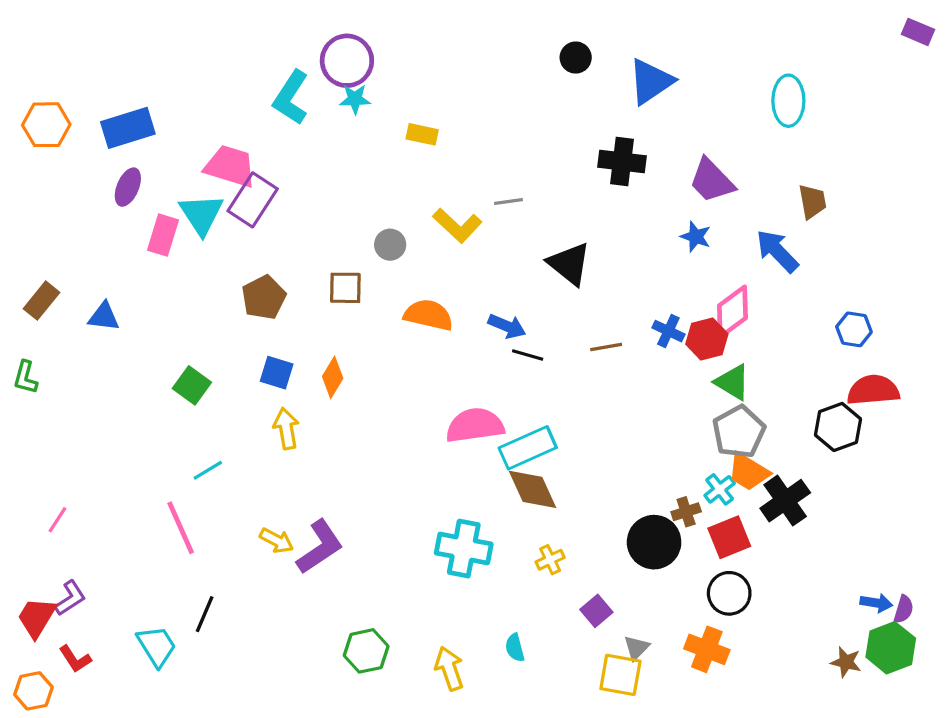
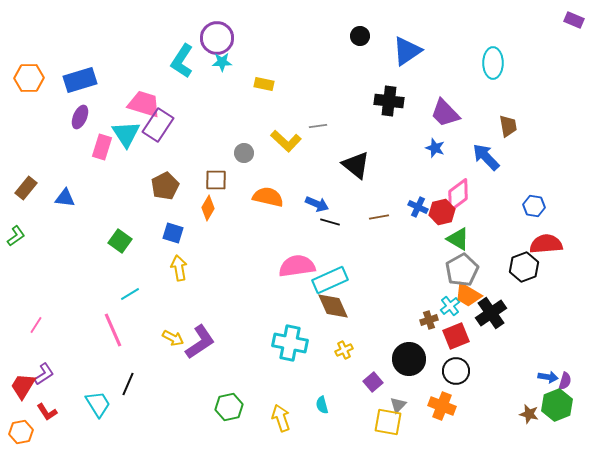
green L-shape: (25, 377) -> (16, 236), turned -140
orange diamond: (333, 377) -> (208, 208), moved
black circle: (654, 542) -> (409, 359), moved

